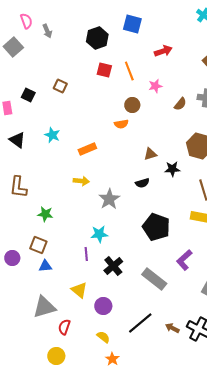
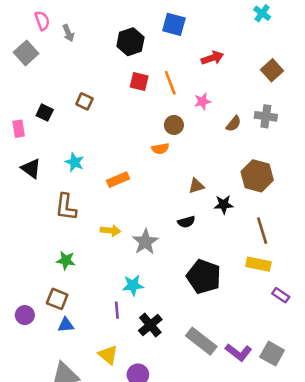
yellow arrow: (81, 181) -> (111, 231), moved
brown L-shape: (18, 187) -> (66, 207), moved
purple L-shape: (184, 260) -> (239, 352), moved, turned -100

